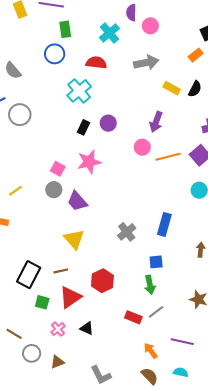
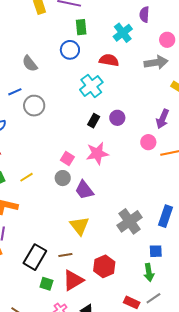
pink circle: (150, 26) -> (167, 40), moved
gray cross: (127, 232) -> (130, 221), size x1.4

